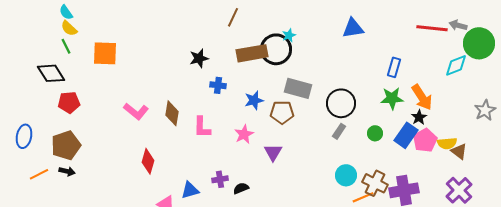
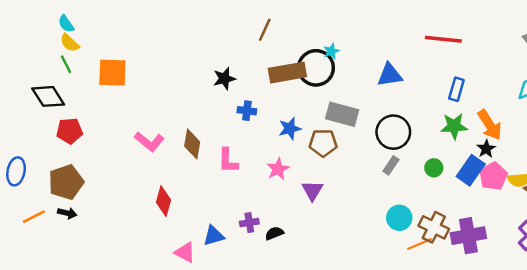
blue triangle: (353, 28) -> (390, 75), moved
red line: (432, 28) -> (443, 39), moved

